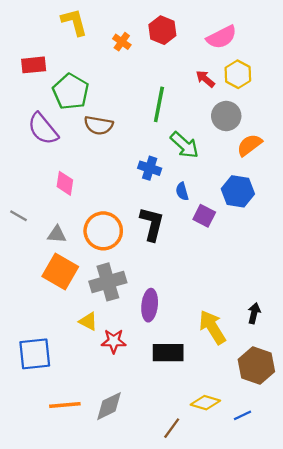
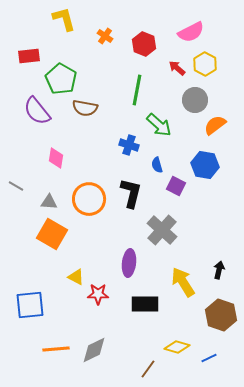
red hexagon: (162, 30) -> (144, 44), moved
gray cross: (108, 282) -> (162, 230), moved, turned -32

